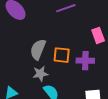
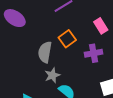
orange square: (62, 55) -> (67, 39), moved, turned -30

